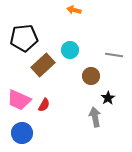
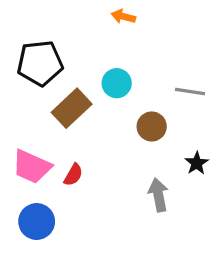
black star: (108, 98) -> (197, 163), moved

